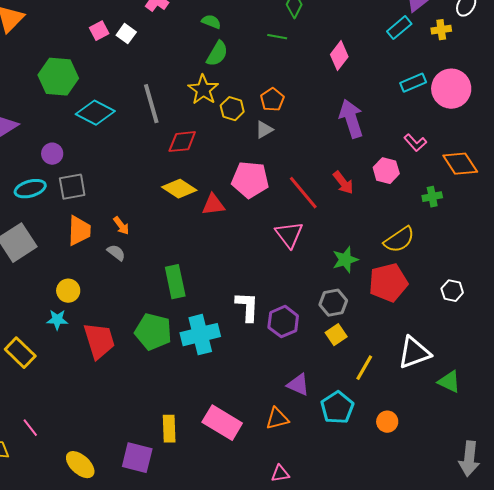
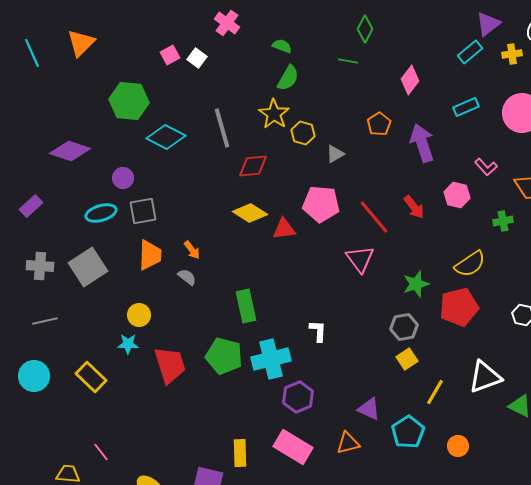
cyan rectangle: (413, 83) -> (466, 107), moved
orange pentagon: (272, 100) -> (379, 124), moved
white L-shape: (247, 307) -> (318, 331), size x0.7
purple hexagon: (283, 322) -> (298, 397), moved

